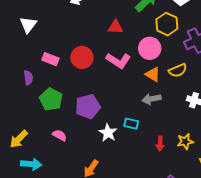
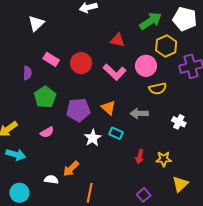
yellow semicircle: (178, 70) -> (158, 89), moved
orange triangle: (153, 74) -> (108, 108), moved
pink semicircle: (59, 135) -> (47, 132), turned 112

